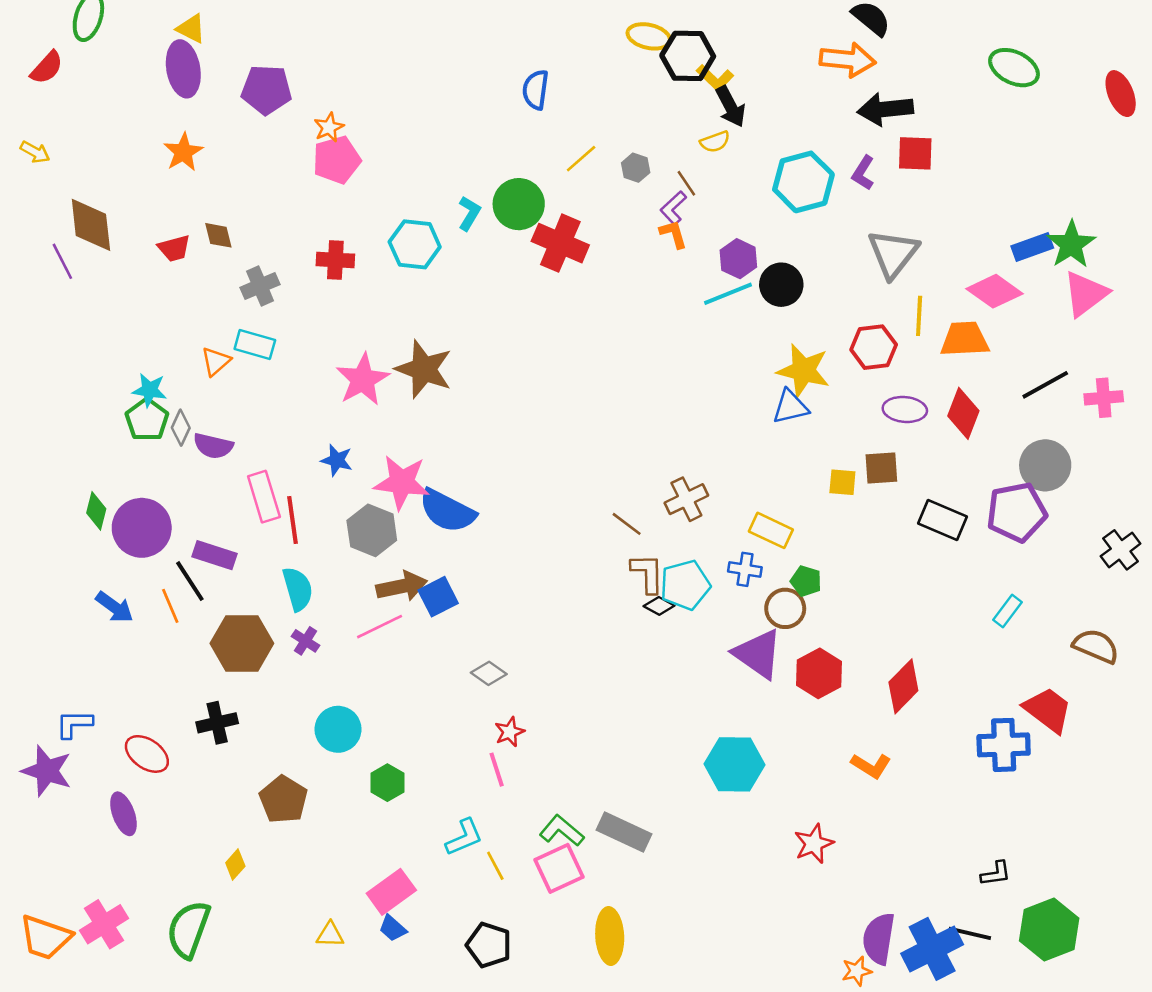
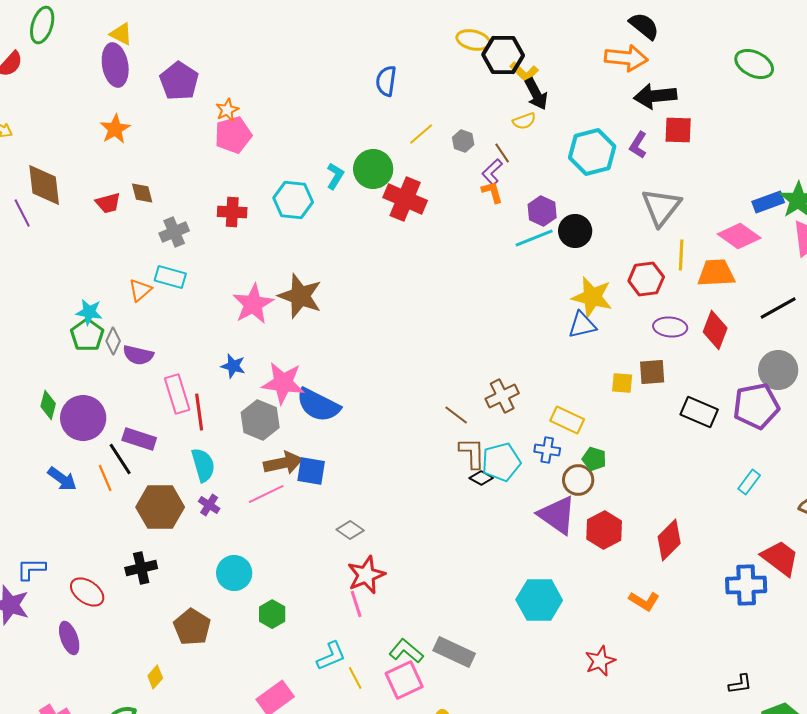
purple pentagon: (266, 90) -> (179, 81), turned 30
blue square: (438, 597) -> (311, 471), turned 36
red star: (510, 732) -> (366, 575), size x1.6

